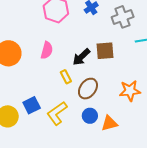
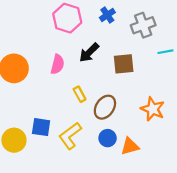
black arrow: (81, 57) -> (89, 53), moved
orange star: (130, 91) -> (153, 109), turned 30
blue square: (32, 105) -> (41, 127), turned 36

